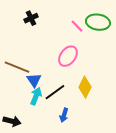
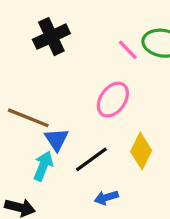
black cross: (31, 18) -> (51, 37), size x1.5
cyan arrow: (36, 96) -> (43, 166), moved
blue arrow: (64, 115) -> (106, 198), turned 56

